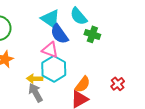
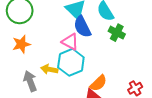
gray arrow: (36, 93) -> (30, 81), moved

